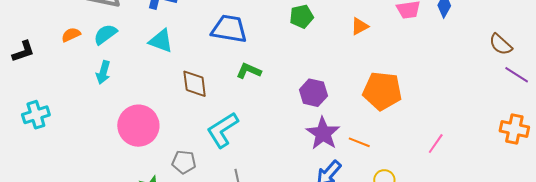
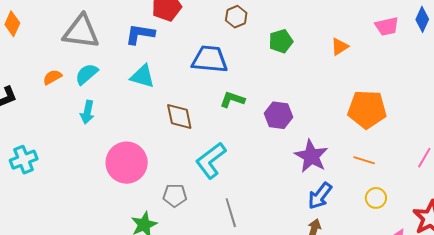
purple hexagon: (313, 93) -> (279, 115), moved
orange line: (359, 142) -> (364, 160), moved

